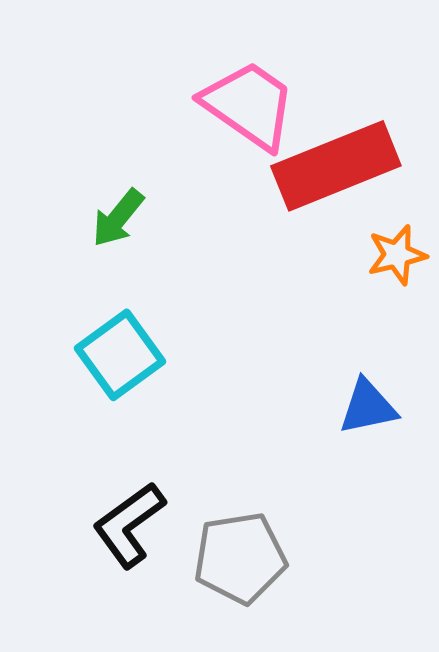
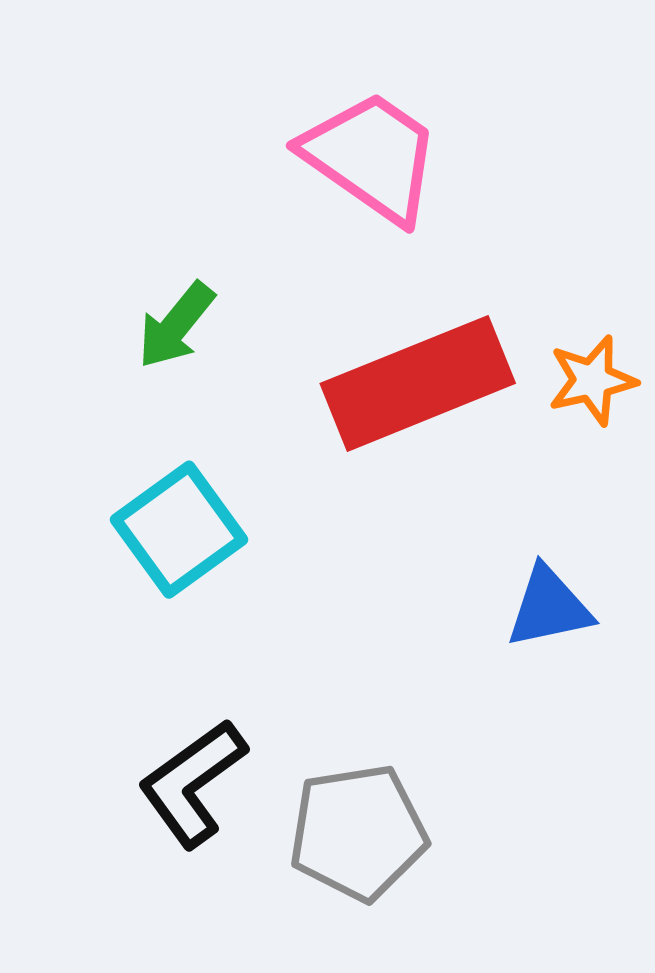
red rectangle: (336, 166) -> (418, 383), moved

